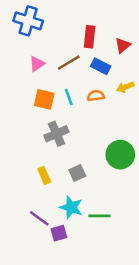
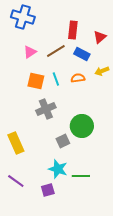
green circle: (120, 155) -> (82, 126), moved
yellow rectangle: (44, 175) -> (16, 143), moved, size x1.5
purple line: (39, 218) -> (16, 181), moved

